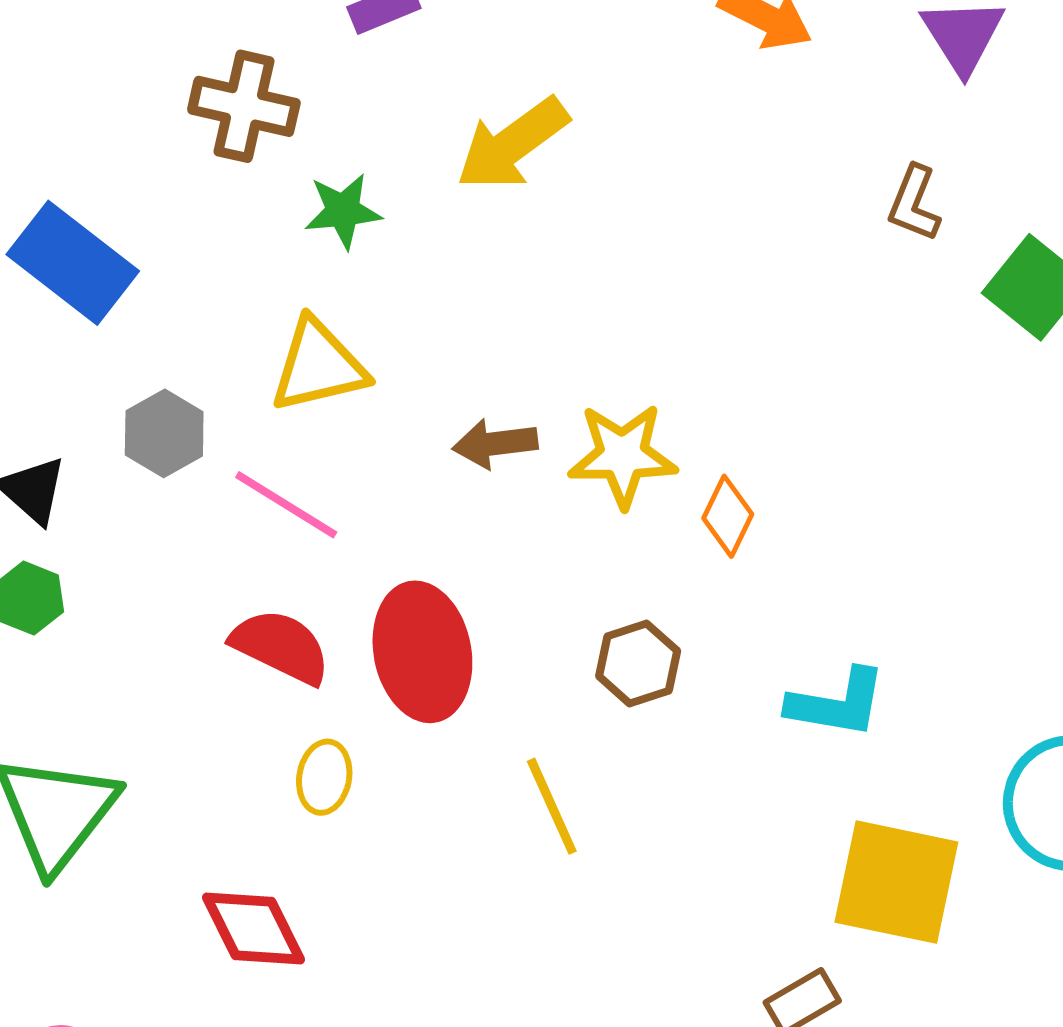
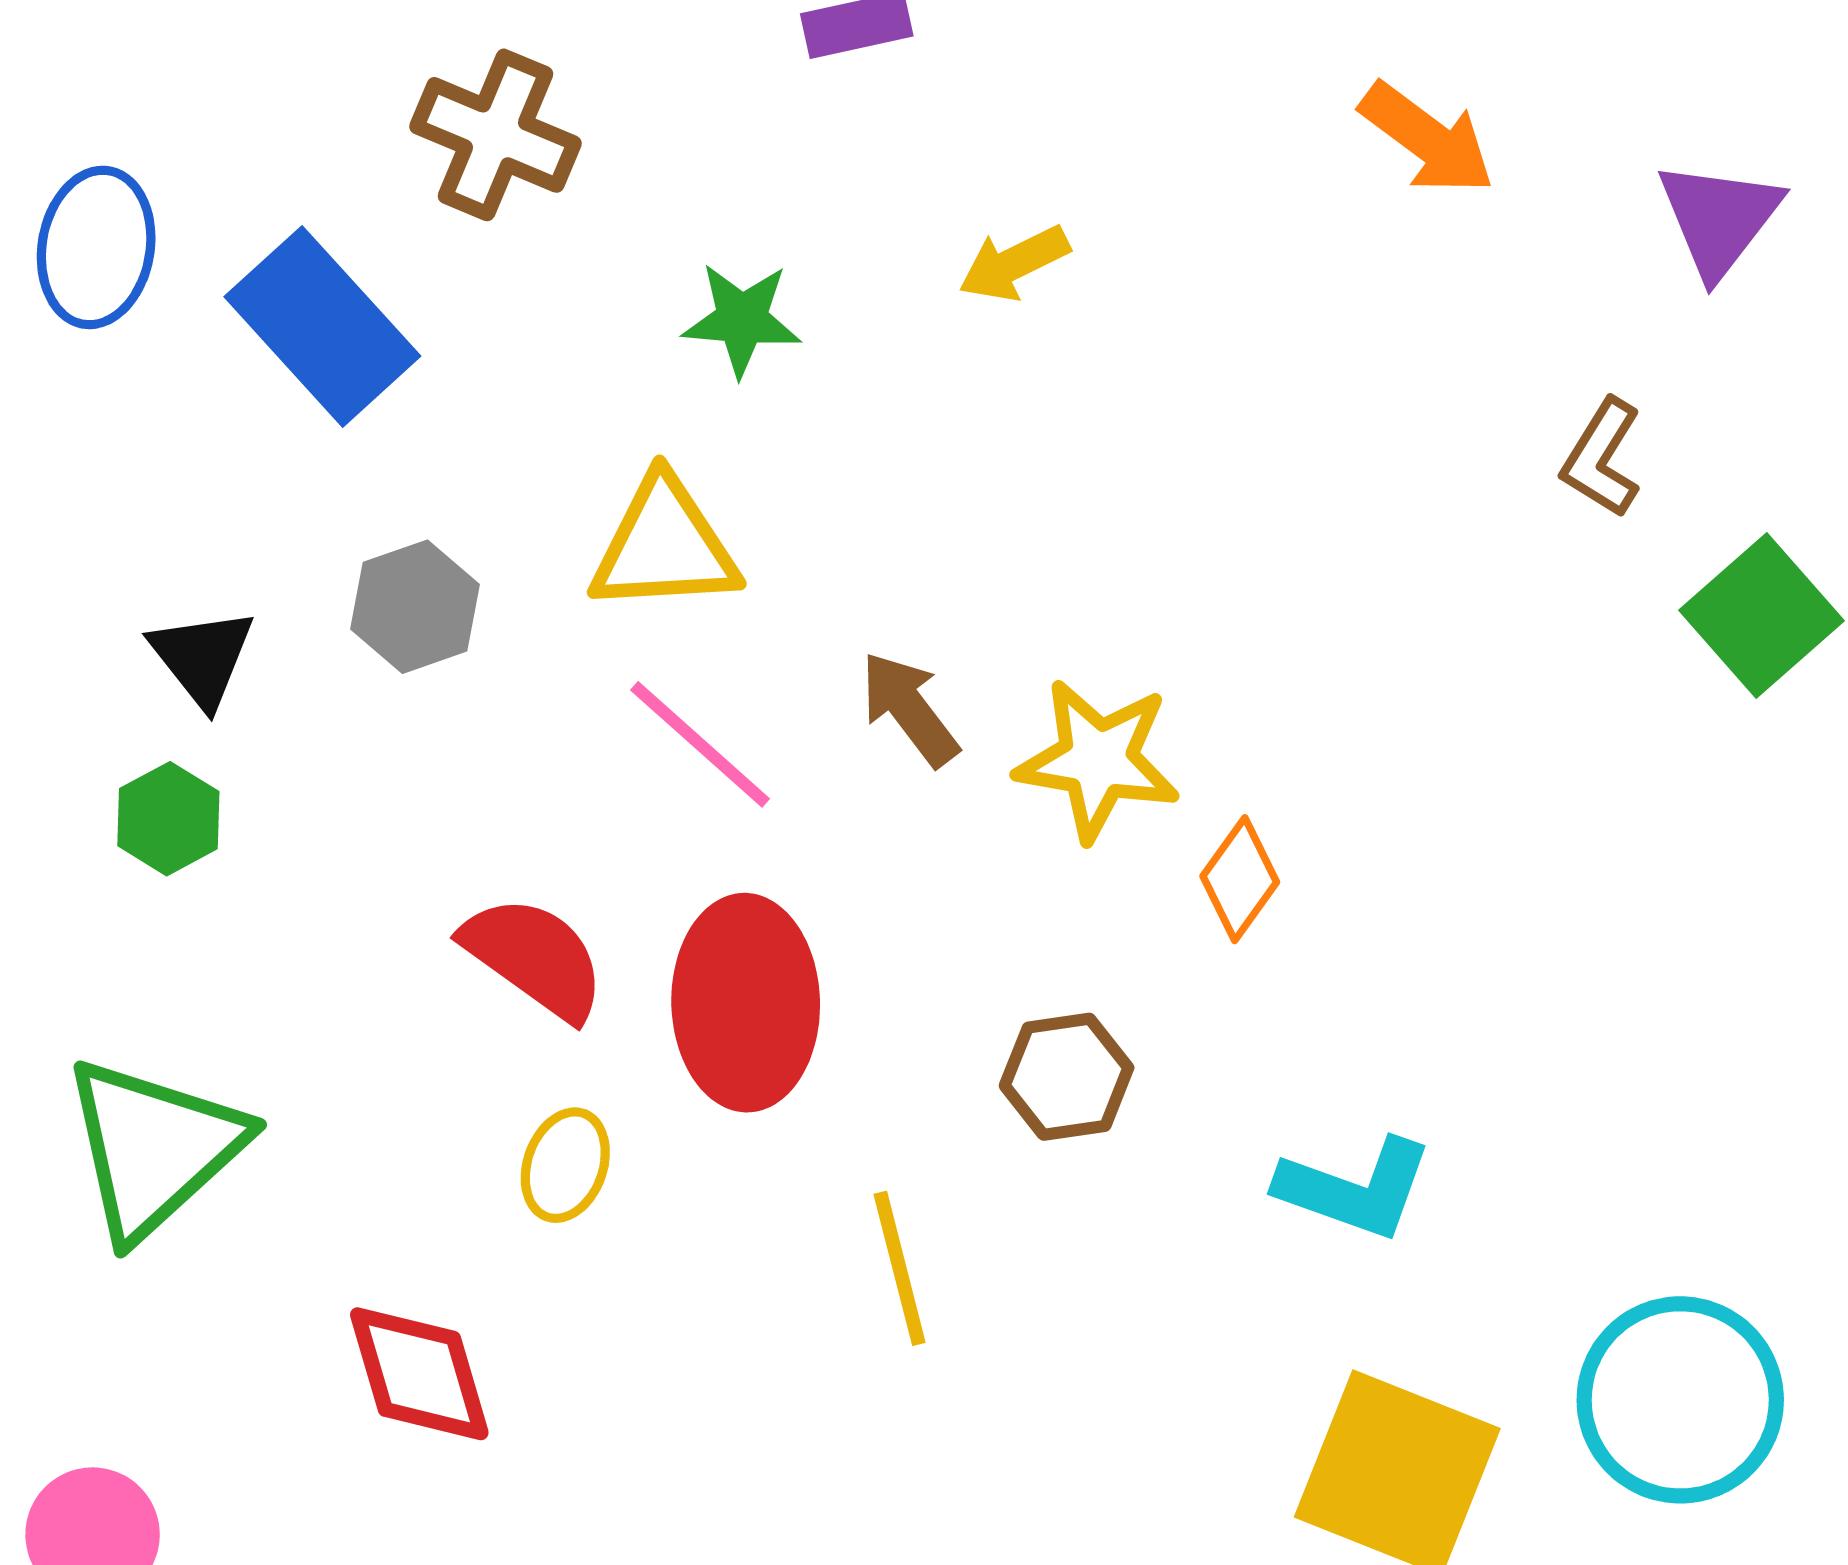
brown cross: (244, 106) -> (495, 135), moved
yellow arrow: (512, 144) -> (1014, 263), size x0.6
brown arrow: (495, 444) -> (909, 709), turned 50
pink line: (286, 505) -> (700, 744), moved

